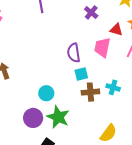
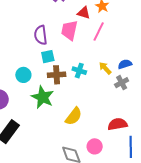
cyan circle: (46, 93) -> (23, 75), moved
green star: (58, 117) -> (43, 97), moved

